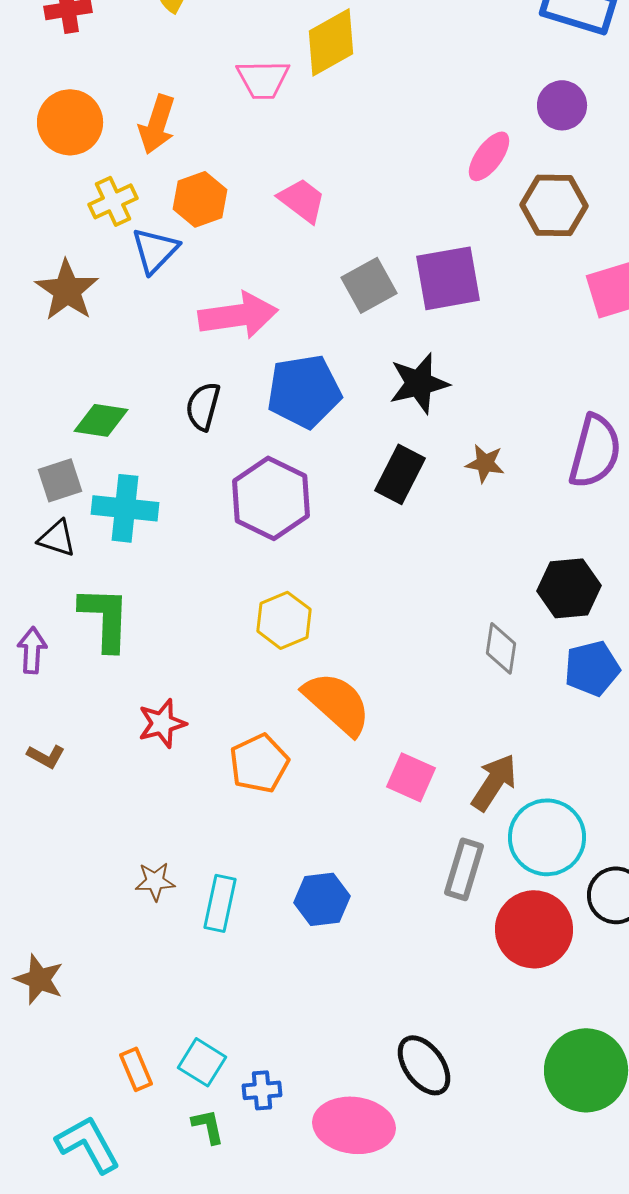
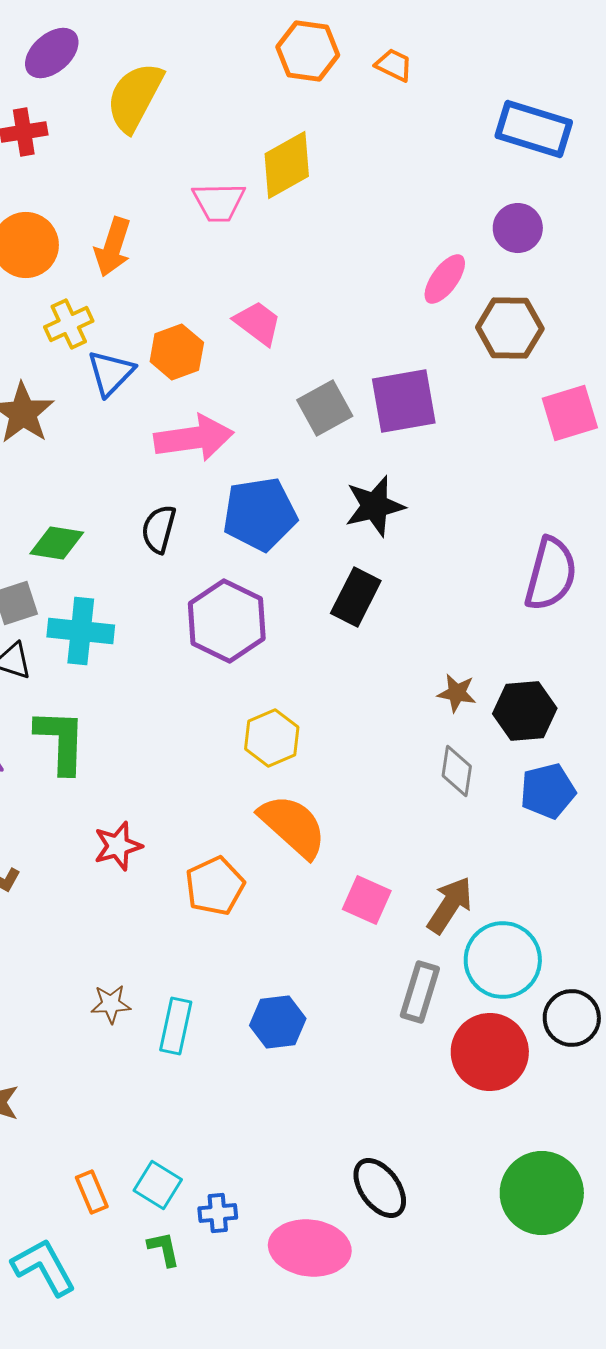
orange hexagon: (200, 199) -> (177, 352), moved
brown star: (485, 463) -> (457, 693), moved
yellow hexagon: (284, 620) -> (272, 738), moved

